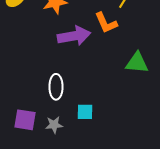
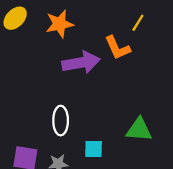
green triangle: (137, 63) -> (139, 130), moved

